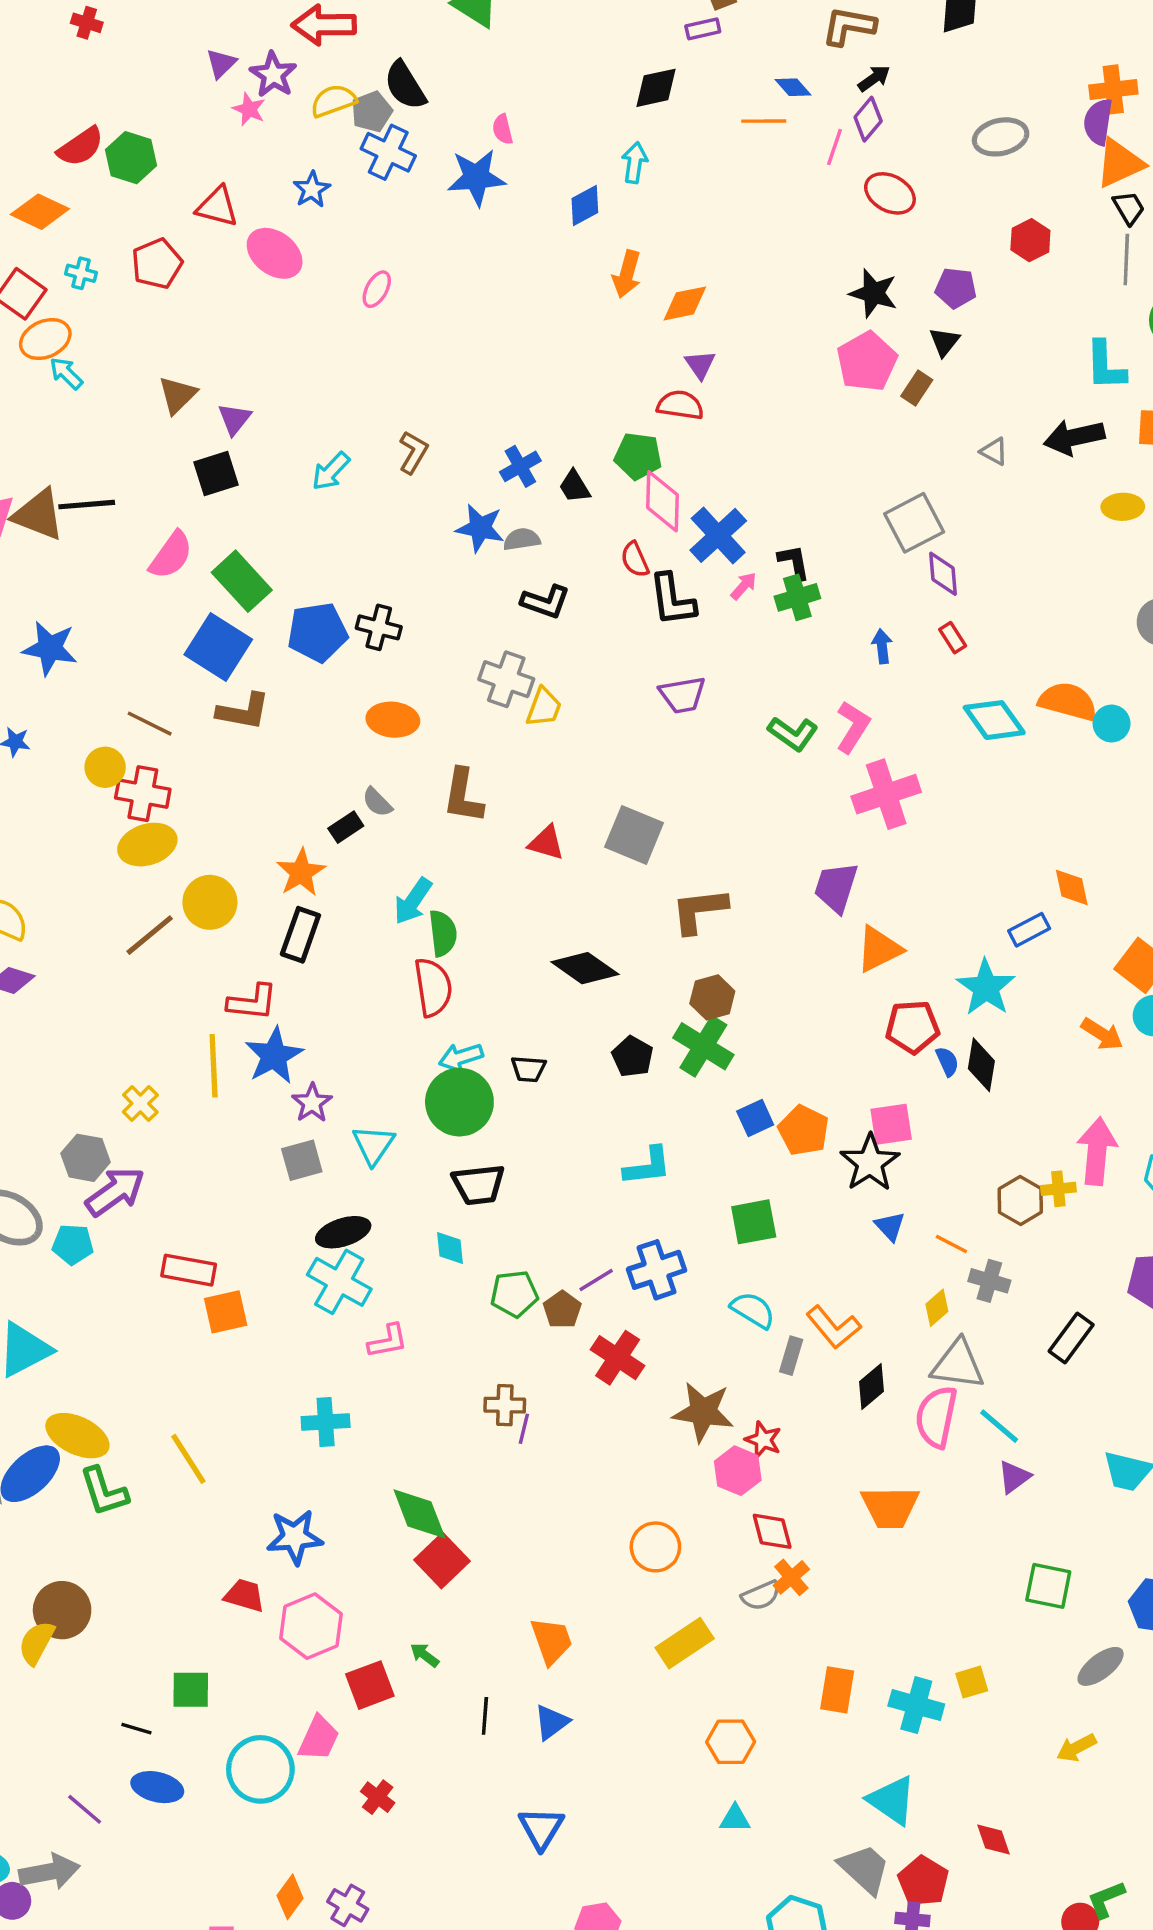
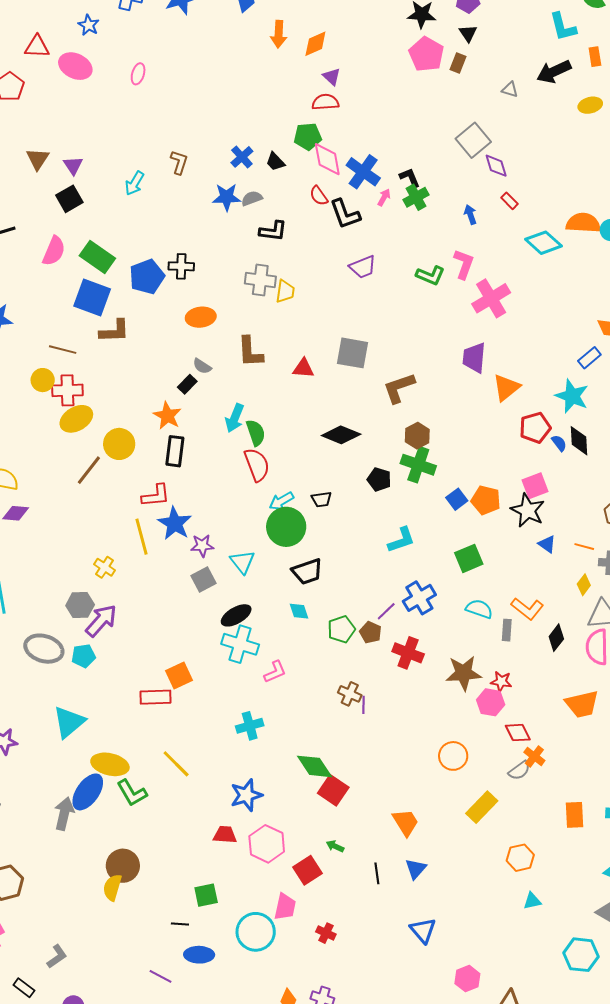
purple star: (312, 1103) -> (202, 546), turned -30
red rectangle: (189, 1270) -> (155, 697), moved
brown cross: (505, 1405) -> (350, 694), turned 35

